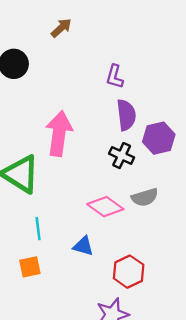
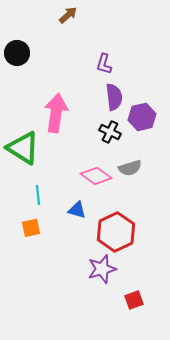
brown arrow: (61, 28) -> (68, 15), moved
red hexagon: (129, 272) -> (116, 232), size x1.4

